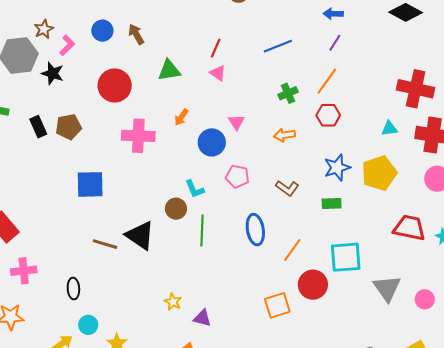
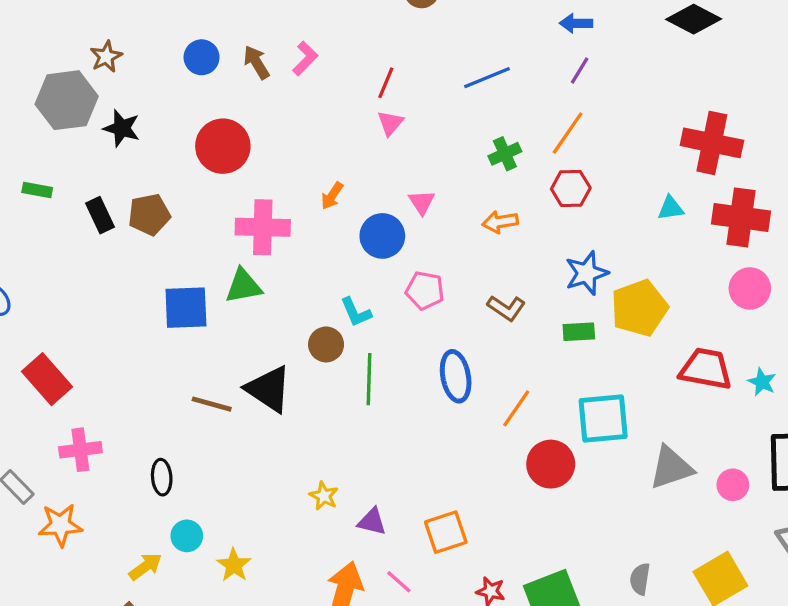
pink L-shape: (67, 45) -> (305, 58), moved
green triangle: (169, 70) -> (244, 286), moved
pink triangle: (218, 73) -> (390, 123), turned 36
yellow pentagon: (379, 173) -> (639, 308), moved
gray triangle: (387, 288) -> (671, 468), turned 48
orange square: (277, 305) -> (446, 532), moved

